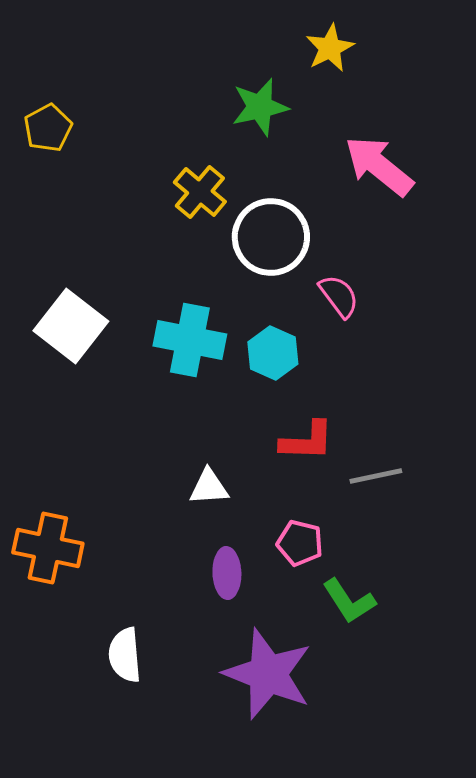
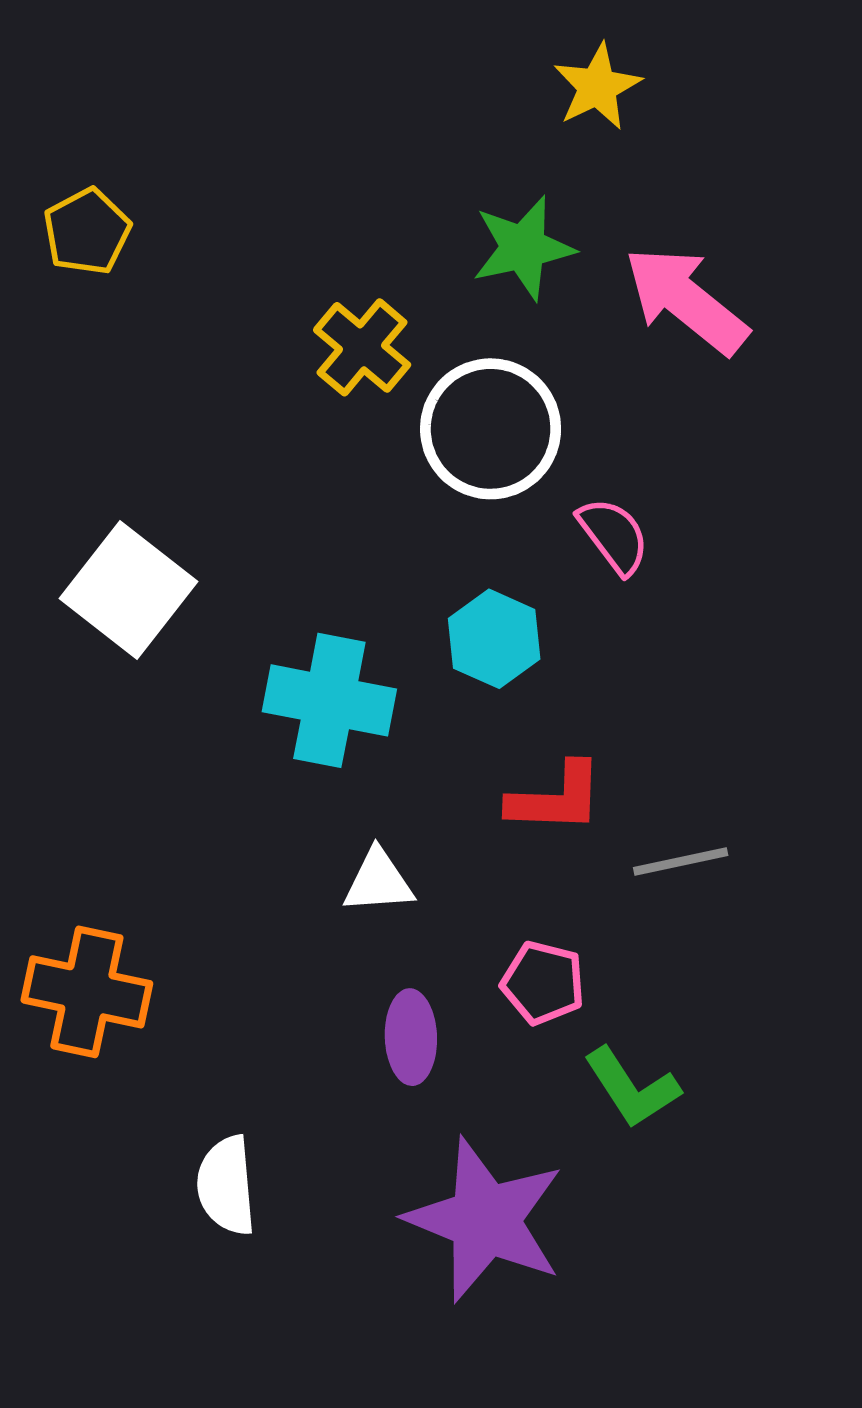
green star: (260, 107) -> (523, 248), moved
cyan cross: (190, 340) -> (329, 700), moved

